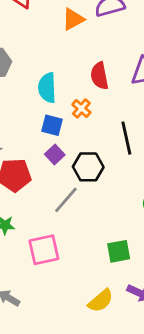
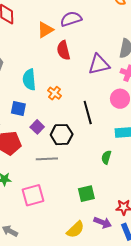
red semicircle: (99, 76) -> (63, 50), moved
blue square: (52, 125) -> (18, 108), moved
gray line: (66, 200) -> (47, 159), turned 50

